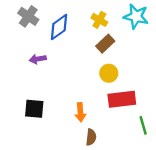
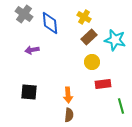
cyan star: (136, 16) -> (115, 40), moved
blue diamond: (59, 27) -> (50, 23), turned -60
red rectangle: (122, 99) -> (103, 84), size x0.7
brown semicircle: (91, 137) -> (69, 115), moved

